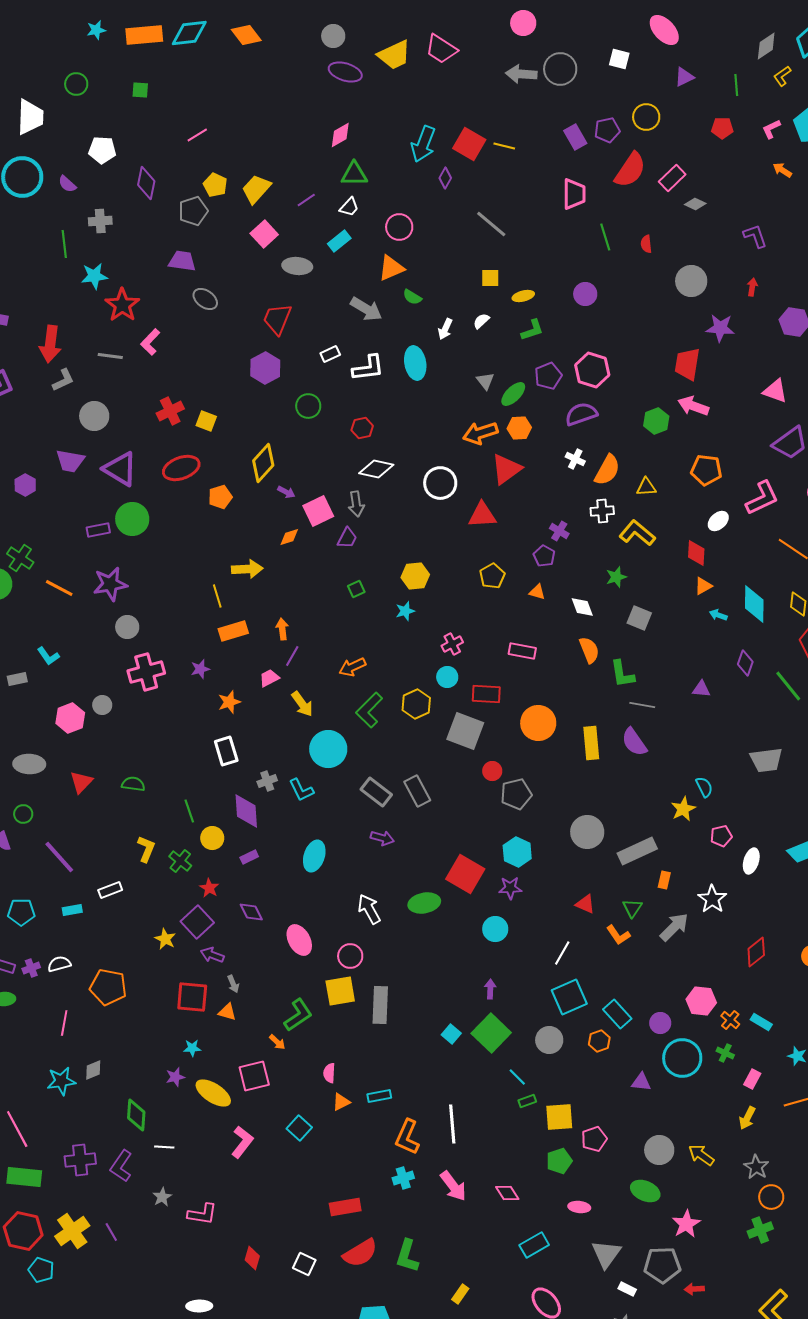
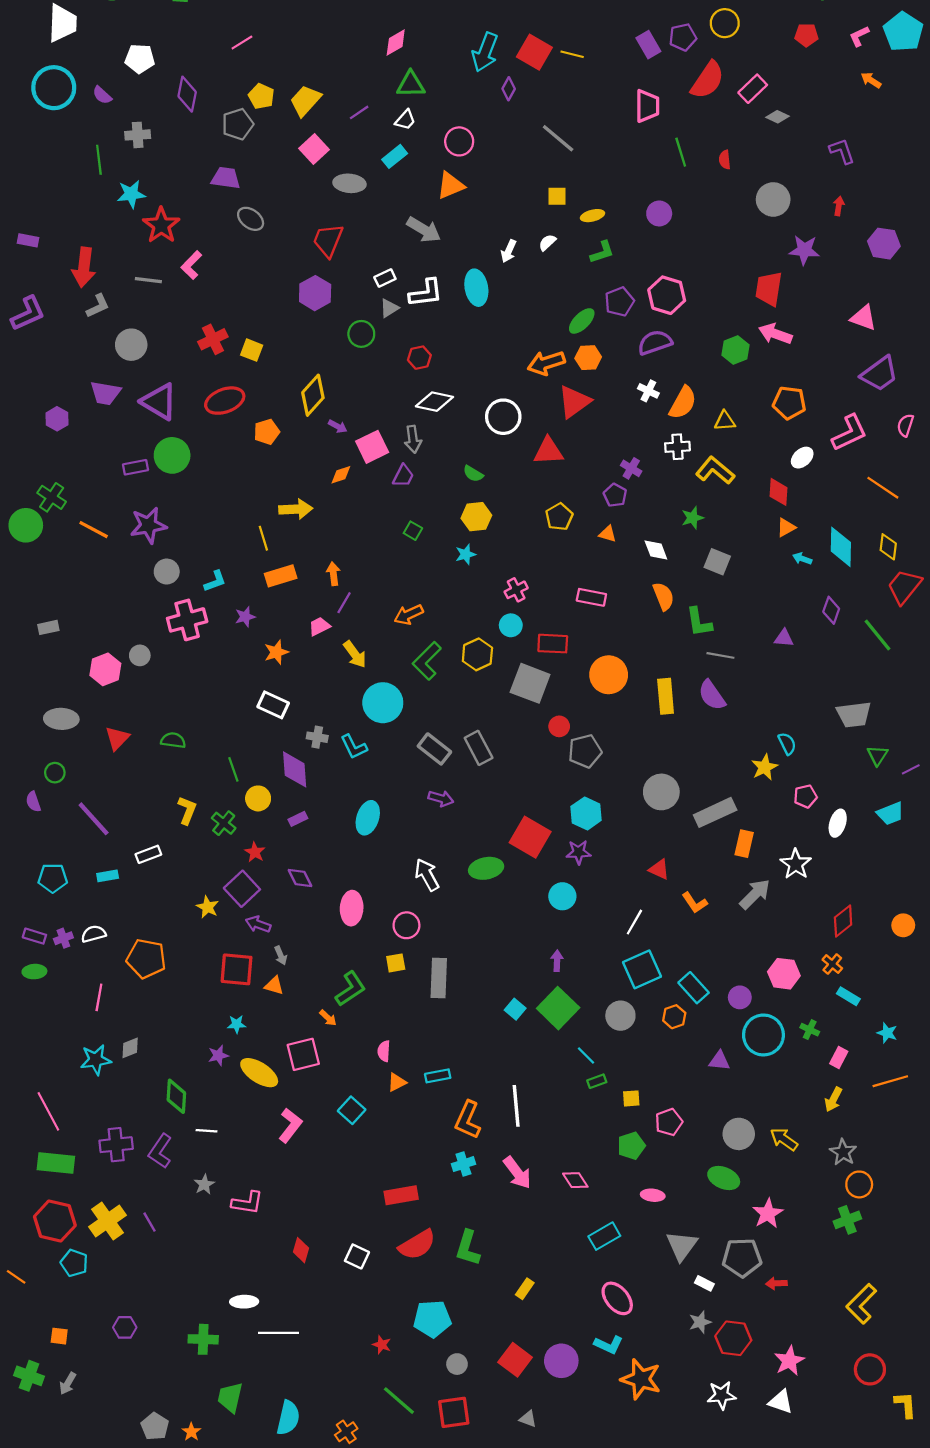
green semicircle: (412, 297) -> (473, 474), moved
gray triangle: (485, 381) -> (389, 308), moved, turned 36
green square: (356, 589) -> (413, 531), turned -36
cyan L-shape: (48, 656) -> (215, 581), moved, turned -75
white rectangle: (226, 751) -> (273, 705), turned -48
gray cross: (267, 781) -> (317, 737), turned 30
orange rectangle: (664, 880) -> (744, 844), size x1.4
green triangle: (632, 908) -> (877, 755), moved
pink ellipse: (299, 940) -> (352, 908), turned 32
yellow square: (340, 991) -> (396, 963), size x0.6
orange cross: (730, 1020) -> (832, 964), moved
yellow square: (559, 1117) -> (631, 1098), size x0.6

